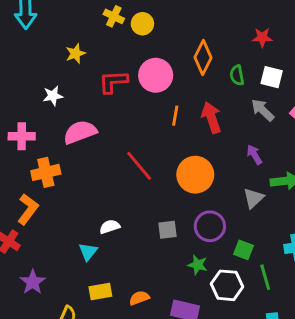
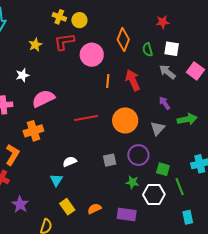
red L-shape: (113, 82) -> (64, 42), moved
red line: (139, 166) -> (86, 118), turned -55
orange cross: (46, 172) -> (33, 131), moved
gray triangle: (254, 198) -> (157, 128), moved
yellow rectangle: (100, 291) -> (67, 207), turned 70

